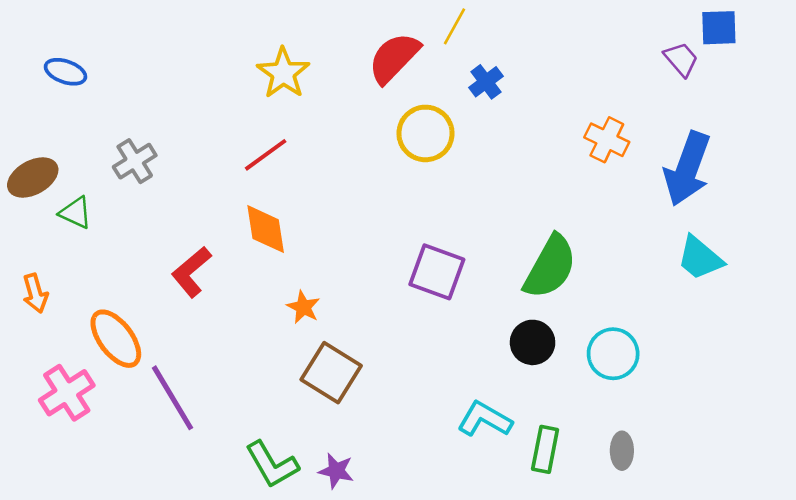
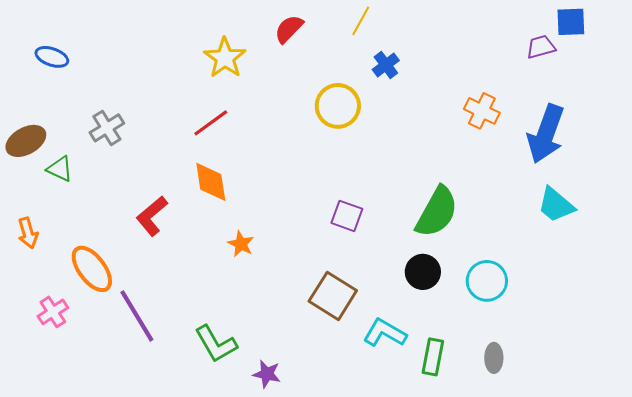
red semicircle: (394, 58) -> (289, 29), moved, size x0.7
purple trapezoid: (681, 59) -> (541, 47), turned -64
purple square: (437, 272) -> (347, 216), size x0.7
brown square: (331, 373) -> (333, 296), moved
pink cross: (67, 393) -> (53, 312), size x0.7
green L-shape: (272, 465) -> (216, 344), moved

